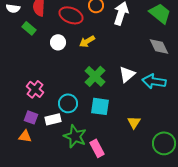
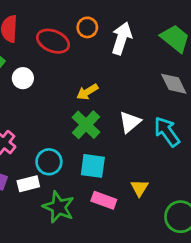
yellow arrow: (87, 41) -> (87, 92), moved
white circle: (58, 42) -> (23, 78), moved
cyan arrow: (154, 81) -> (167, 132), turned 45
pink rectangle: (97, 148) -> (104, 200), moved, turned -42

